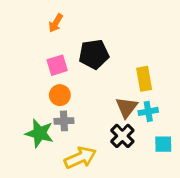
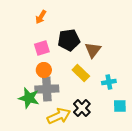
yellow rectangle: (144, 79) -> (81, 73), moved, turned -36
brown triangle: (126, 107) -> (93, 50), moved
gray cross: (64, 121) -> (47, 89), size x1.6
black cross: (122, 136) -> (82, 108), moved

